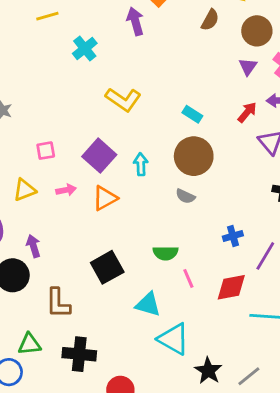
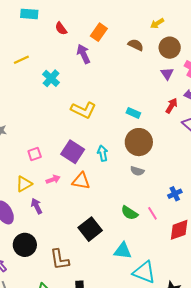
brown semicircle: (210, 20) -> (136, 45), turned -84
orange triangle: (105, 198) -> (81, 181), turned 48
purple arrow: (33, 246) -> (37, 206), moved
green semicircle: (166, 253) -> (129, 213), turned 42
pink line: (188, 278) -> (152, 213), moved

